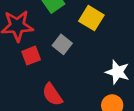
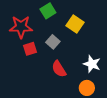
red semicircle: (52, 95) -> (59, 69), moved

